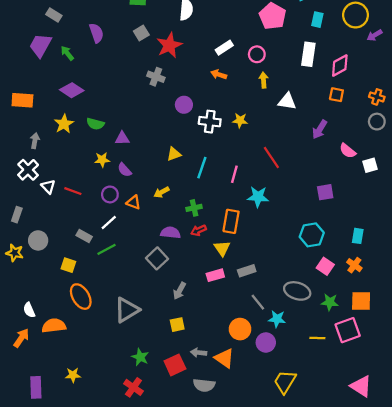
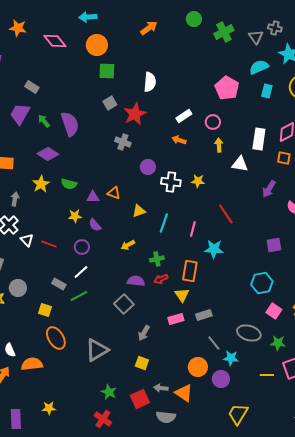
purple semicircle: (96, 33) -> (70, 124), moved, size x1.4
white rectangle: (308, 54) -> (259, 139), moved
orange triangle: (133, 202) -> (114, 193), moved
yellow square: (177, 325) -> (142, 363), turned 32

